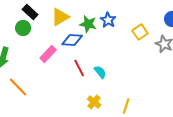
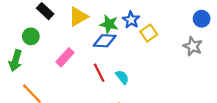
green circle: (23, 28) -> (31, 36), moved
yellow square: (140, 32) -> (149, 33), moved
blue diamond: (72, 40) -> (105, 41), moved

